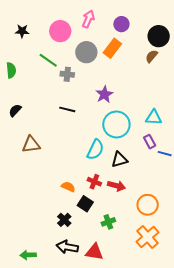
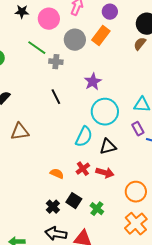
black star: (22, 31) -> (22, 12), moved
black line: (67, 109) -> (56, 97), turned 49
red cross: (94, 182) -> (83, 169), turned 32
black square: (85, 204) -> (74, 201), moved
green cross: (108, 222) -> (97, 209), turned -32

